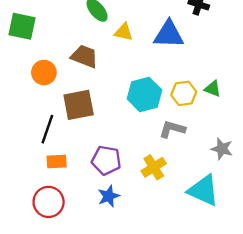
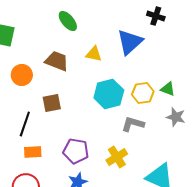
yellow triangle: (124, 32) -> (94, 54), moved
blue triangle: (169, 34) -> (130, 42), turned -44
brown square: (79, 105) -> (52, 103), size x0.7
gray star: (222, 149) -> (176, 117), moved

